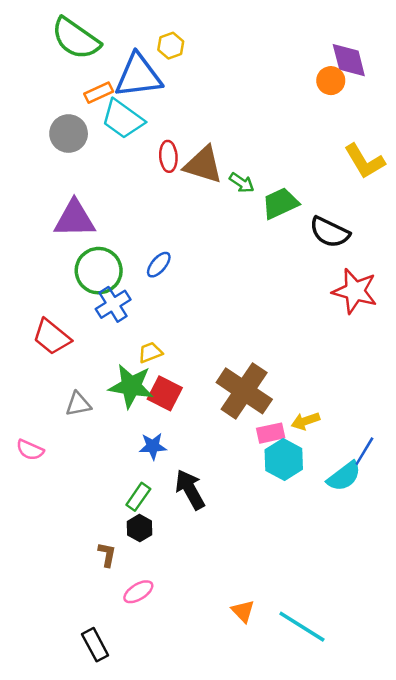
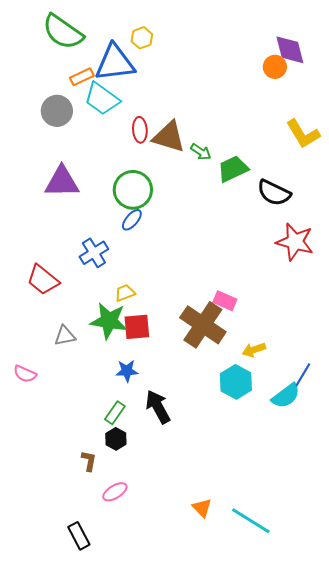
green circle: (99, 271) -> (133, 190), moved
red square: (165, 393) -> (137, 327), turned -32
pink rectangle: (271, 433) -> (225, 301), moved, turned 35

